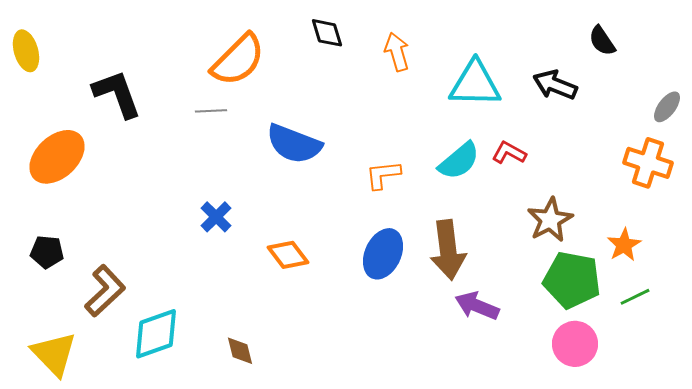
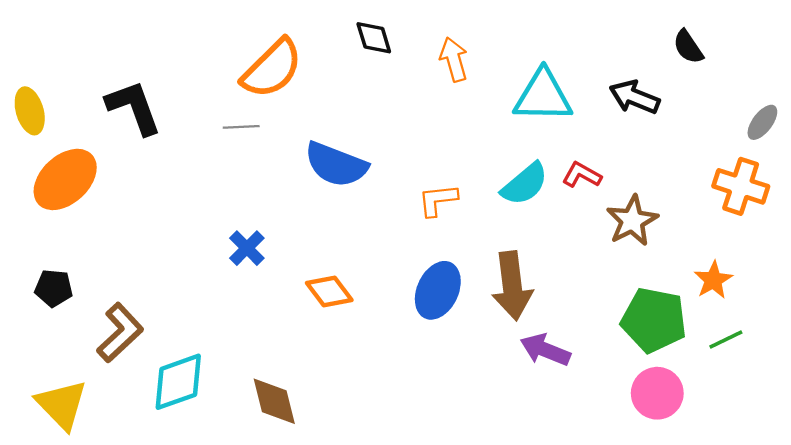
yellow ellipse: (26, 51) -> (30, 111), moved
brown star: (550, 220) -> (632, 221), moved
brown diamond: (240, 351) -> (274, 401), size x1.5

